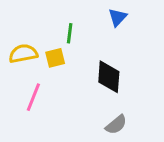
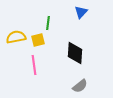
pink line: (33, 97) -> (34, 65), moved, turned -30

